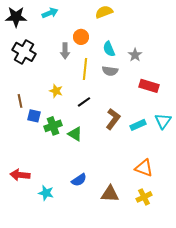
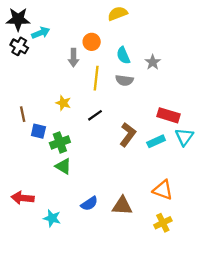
cyan arrow: (50, 13) -> (41, 33), moved
black cross: (24, 52) -> (19, 46), moved, size x0.7
red rectangle: (149, 86) -> (168, 115), moved
green triangle: (75, 134) -> (63, 166), moved
brown triangle: (110, 194) -> (122, 206), moved

